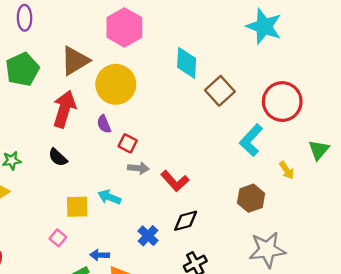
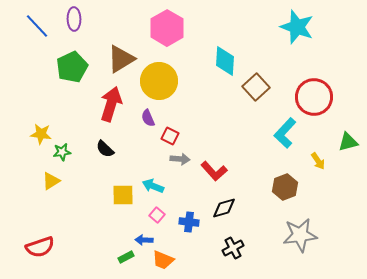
green triangle: (319, 150) -> (348, 142), turned 35
blue cross: (148, 236) -> (189, 222), turned -36
pink square: (58, 238) -> (157, 215), moved

